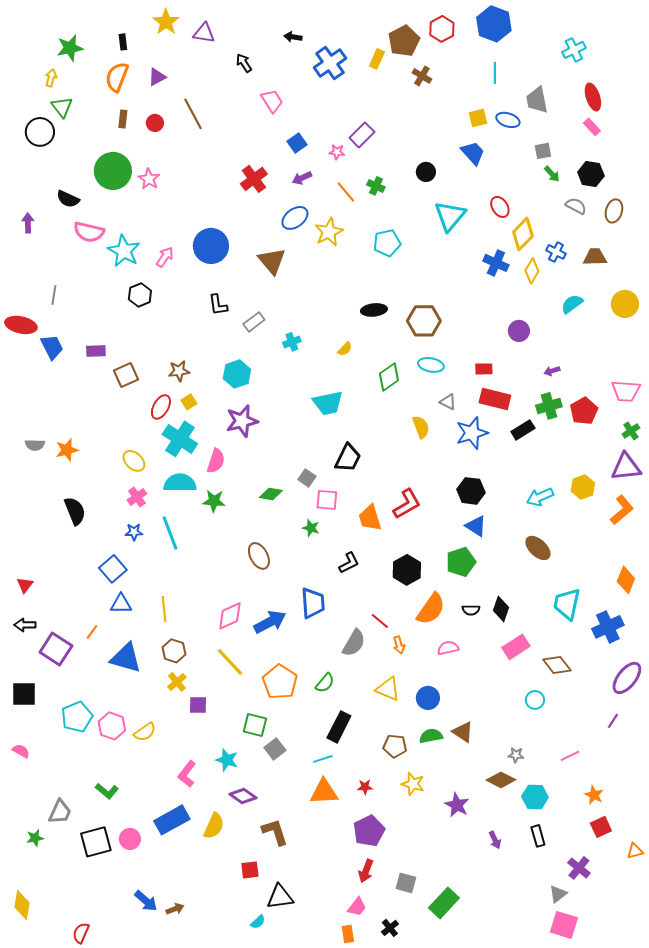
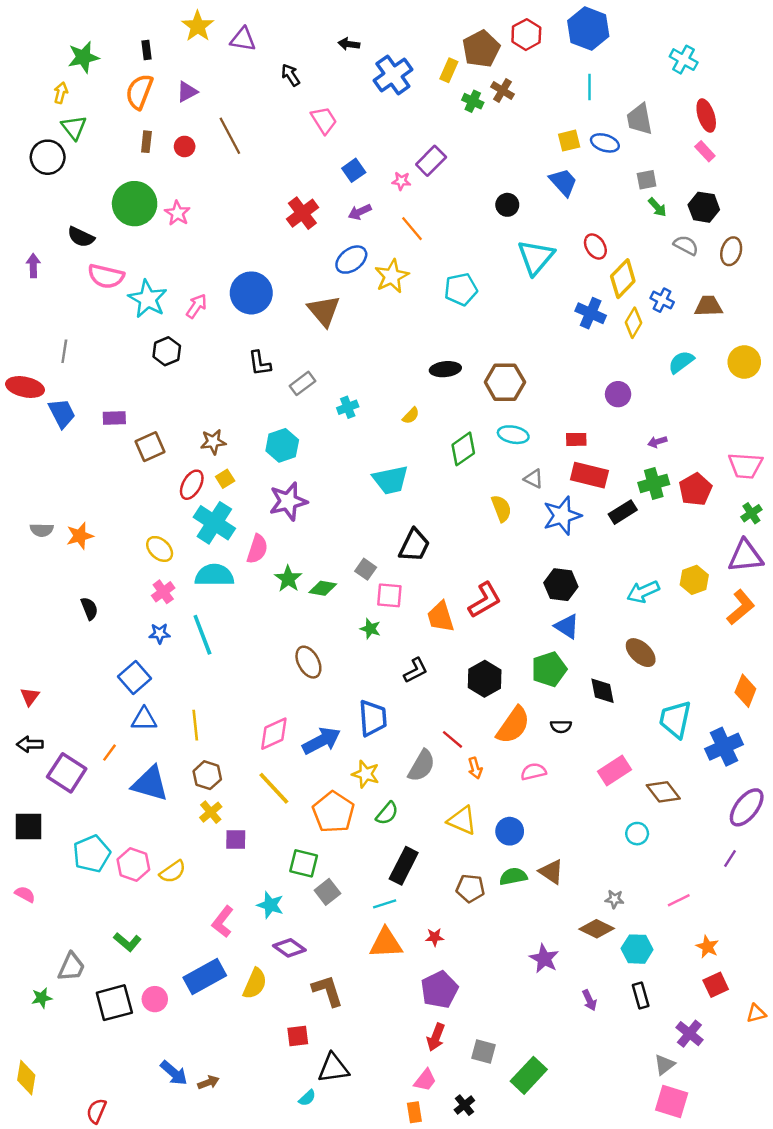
cyan cross: (574, 50) -> (684, 60), turned -35
green cross: (376, 186) -> (473, 101), moved
green star: (214, 501) -> (288, 579), moved, turned 30
black semicircle: (75, 511) -> (89, 609), size x0.7
black diamond: (501, 609) -> (603, 691), moved, turned -30
yellow star: (413, 784) -> (366, 774), moved

